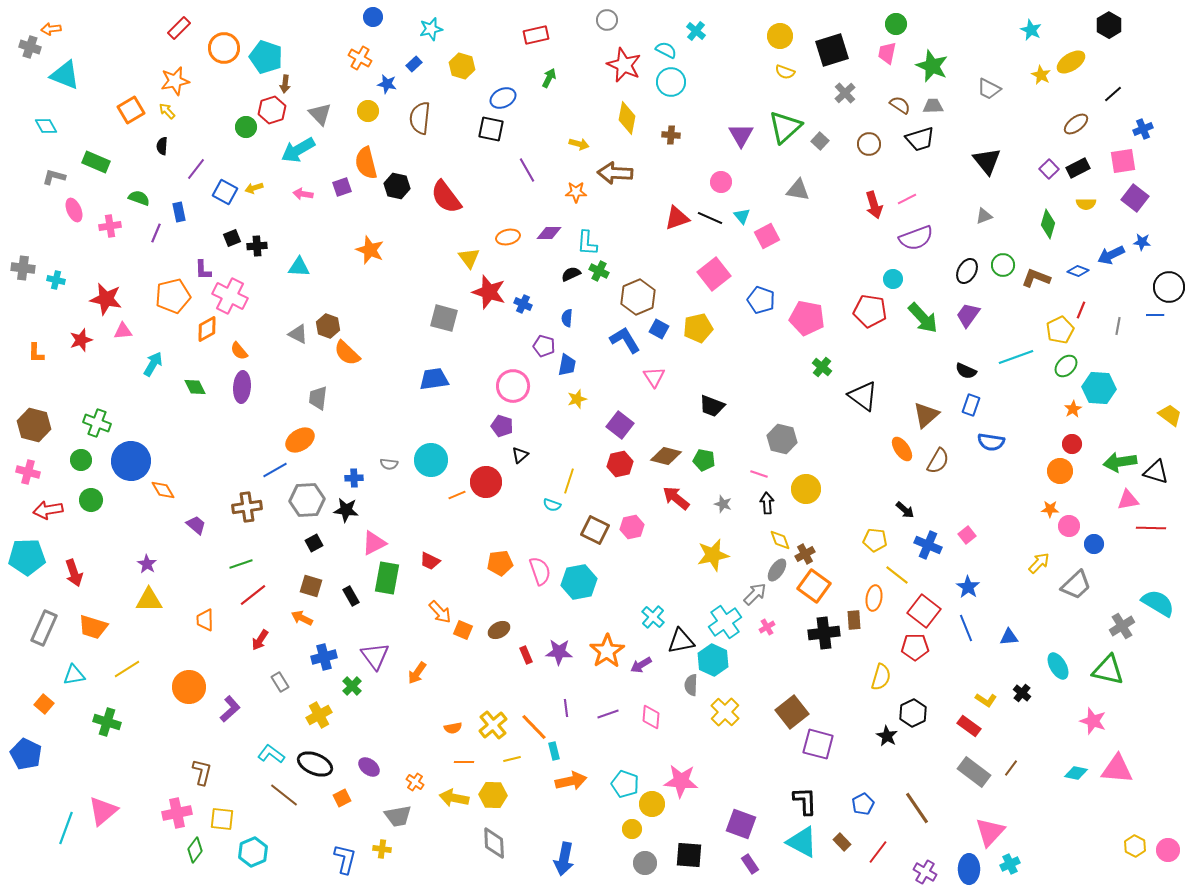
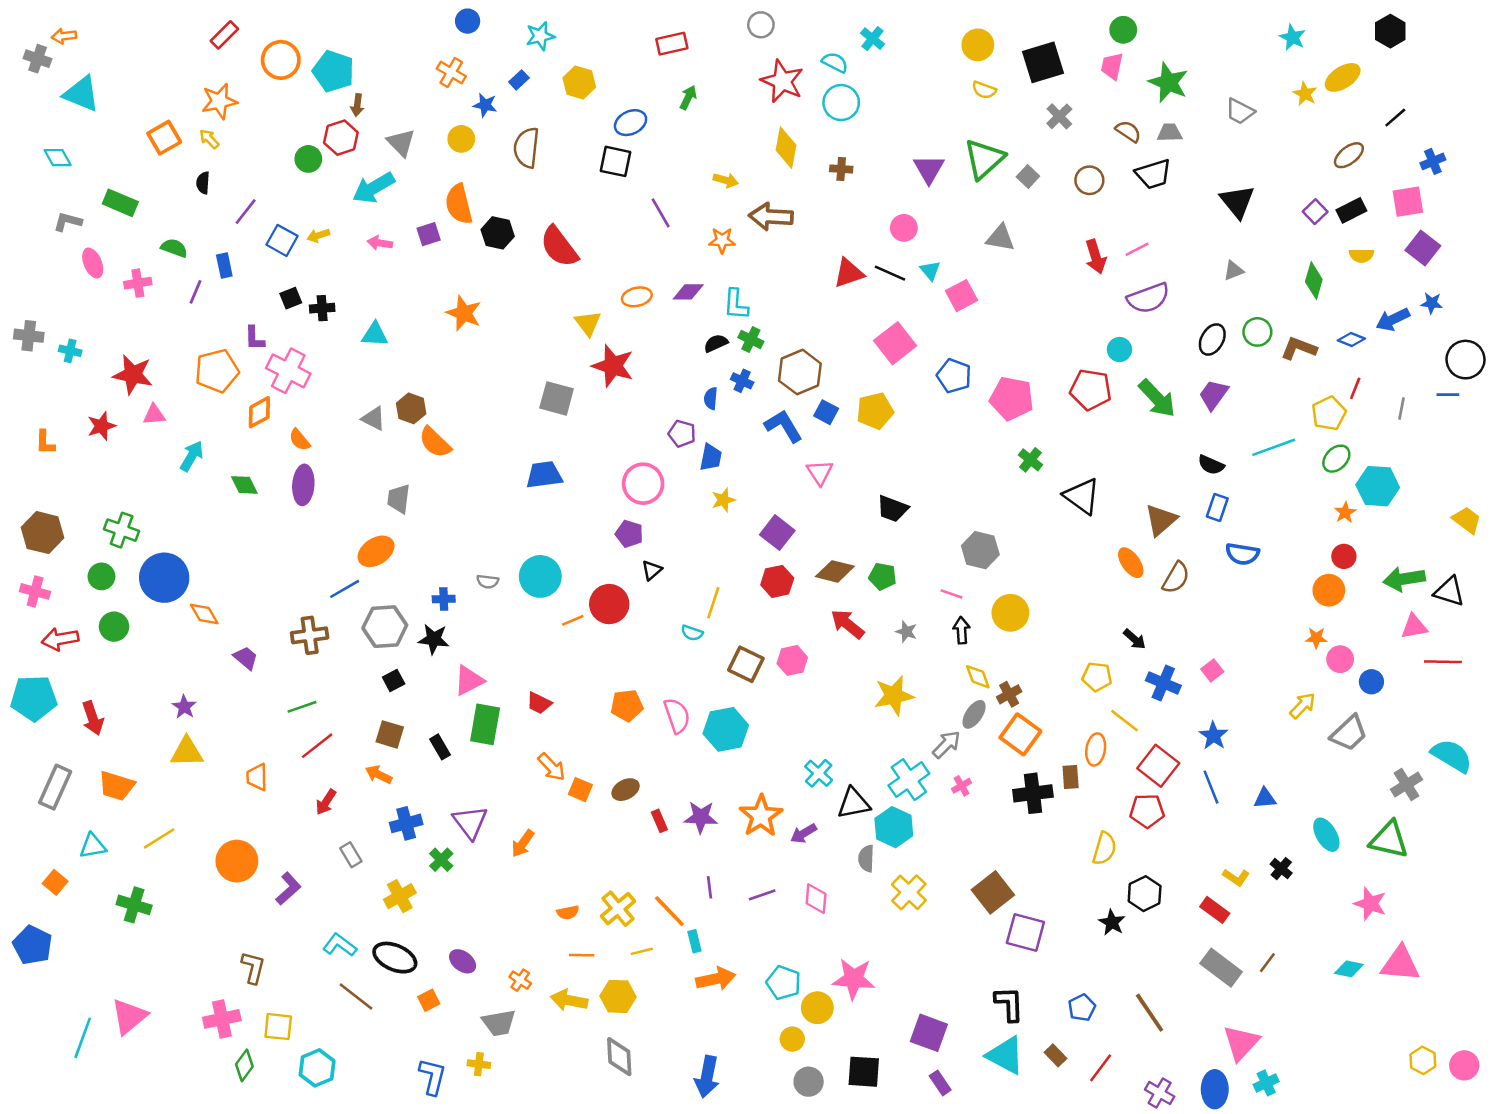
blue cross: (523, 304) -> (742, 381), moved

